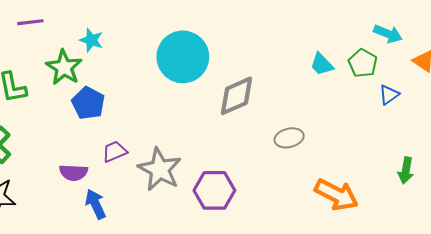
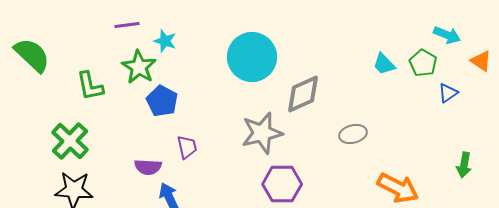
purple line: (30, 22) -> (127, 25), moved
purple trapezoid: (114, 152) -> (187, 147), turned 100
gray star: (160, 169) -> (262, 133), moved, turned 30

